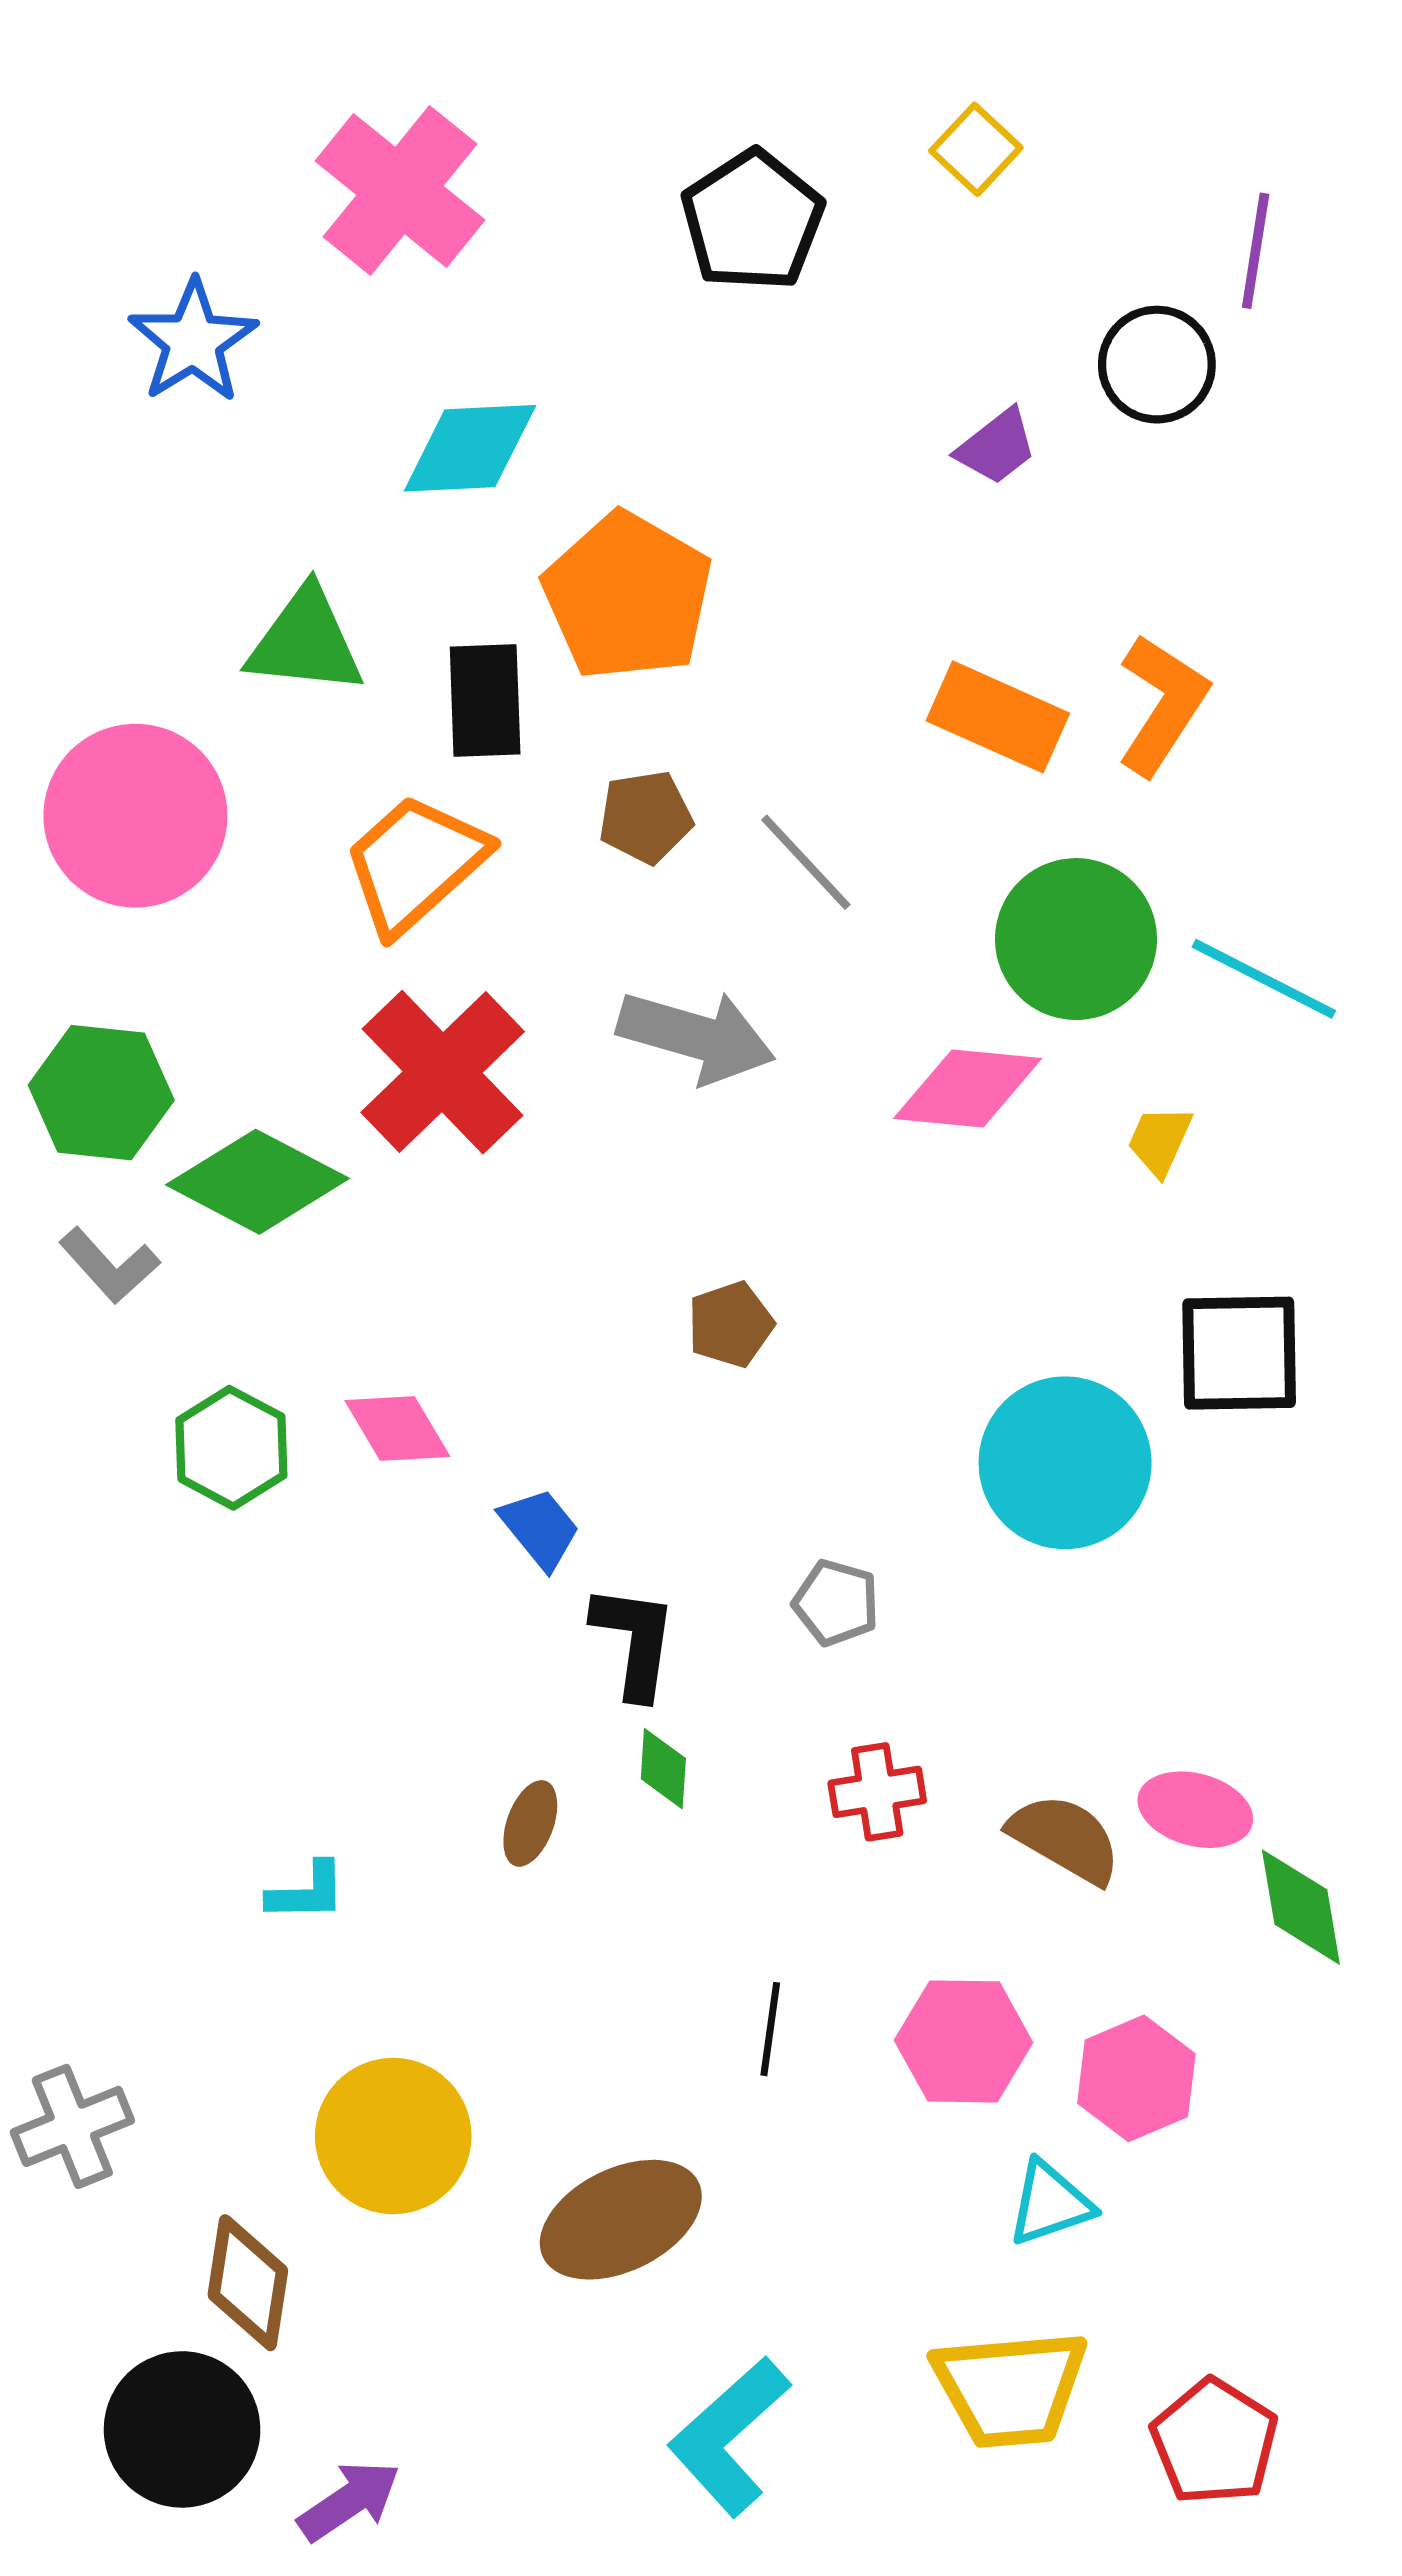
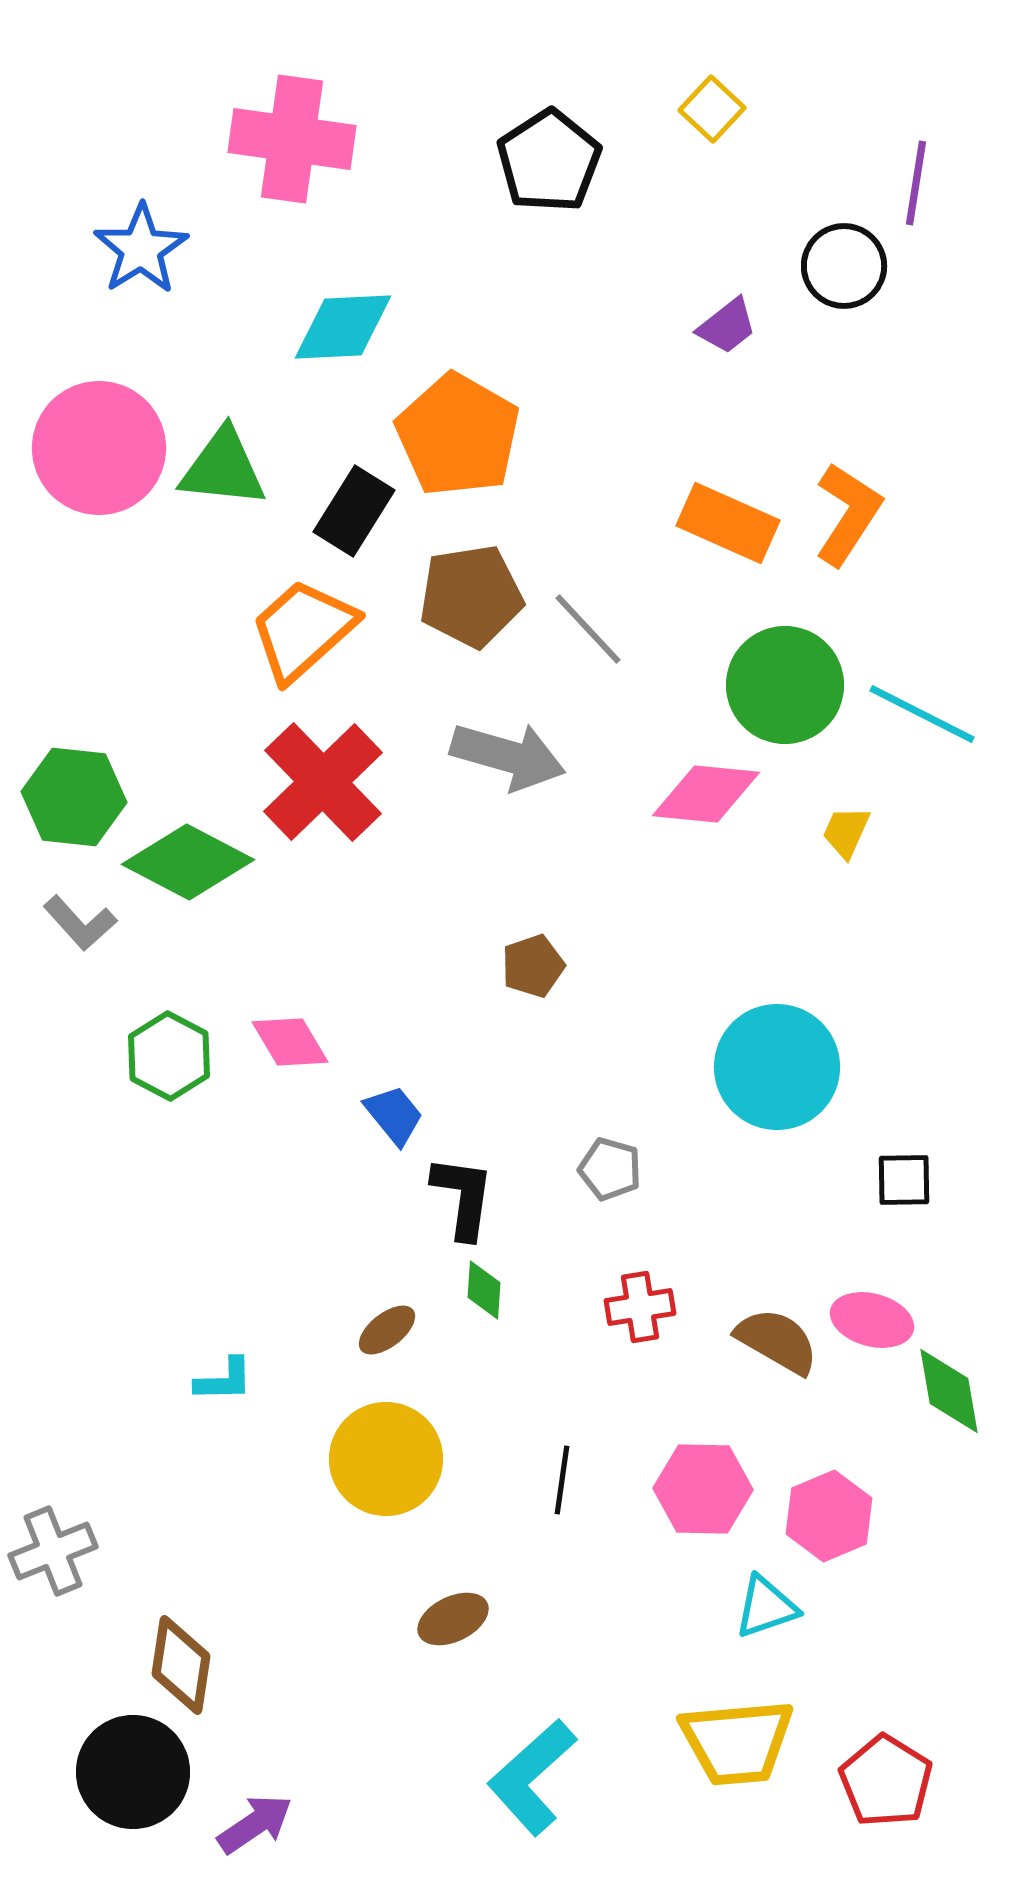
pink cross: (400, 190) -> (292, 139), turned -31
black rectangle: (485, 700) -> (354, 511), turned 34
pink circle: (135, 816) -> (99, 448), moved
brown pentagon: (645, 817) -> (471, 596), size x1.5
black square: (1239, 1353) -> (904, 1180), moved, size x0.6
brown ellipse: (530, 1823) -> (387, 1330), turned 32
yellow circle: (393, 2136) -> (386, 1459), moved
brown ellipse: (621, 2220) -> (453, 1619), size x0.6

